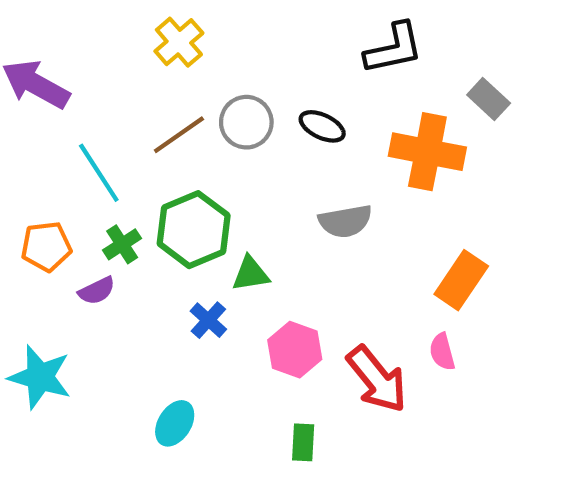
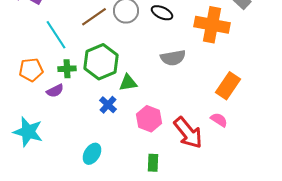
green cross: (122, 244) -> (67, 69), turned 30
pink semicircle: (442, 352) -> (219, 120), turned 138

